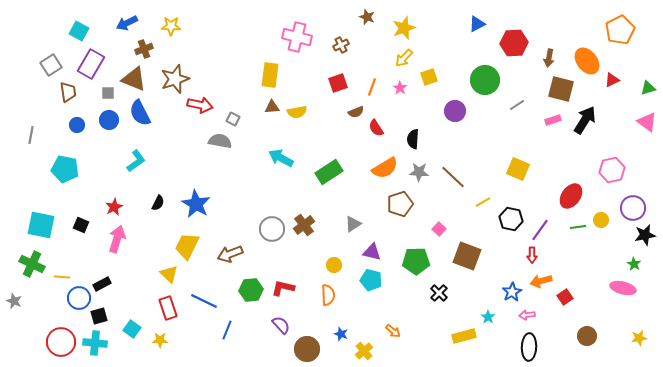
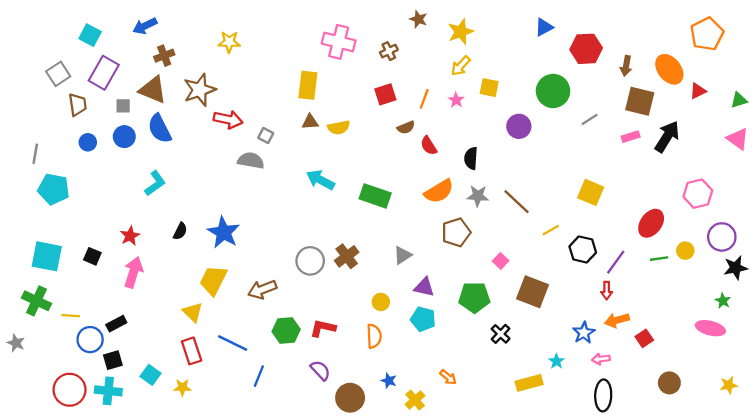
yellow star: (171, 26) -> (229, 42), moved
yellow square: (429, 77) -> (489, 88), turned 30
cyan pentagon: (65, 169) -> (54, 189), moved
green rectangle: (329, 172) -> (375, 196), turned 52

